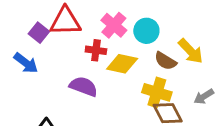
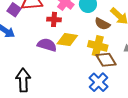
yellow diamond: (122, 64) -> (67, 40), moved

